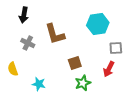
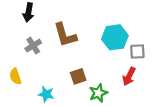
cyan hexagon: (98, 24) -> (115, 37), moved
gray cross: (28, 43) -> (33, 46), turned 32
brown square: (75, 63) -> (78, 76), moved

